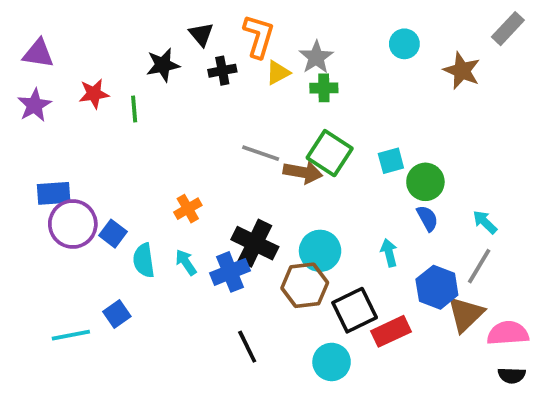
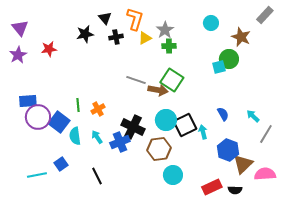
purple triangle: (38, 53) -> (20, 28), turned 42
green line: (134, 109) -> (78, 105), moved
cyan square: (391, 161) -> (219, 67), moved
green circle: (425, 182) -> (229, 59), moved
blue square: (113, 234) -> (59, 122), size x1.5
cyan circle: (320, 251) -> (166, 120), moved
gray line: (479, 266) -> (266, 134), moved
black square: (355, 310) -> (185, 125), moved
red rectangle: (391, 331) -> (212, 187), moved
black line: (247, 347) -> (97, 176), moved
cyan circle: (332, 362) -> (173, 175), moved
black semicircle: (512, 375) -> (235, 190), moved

